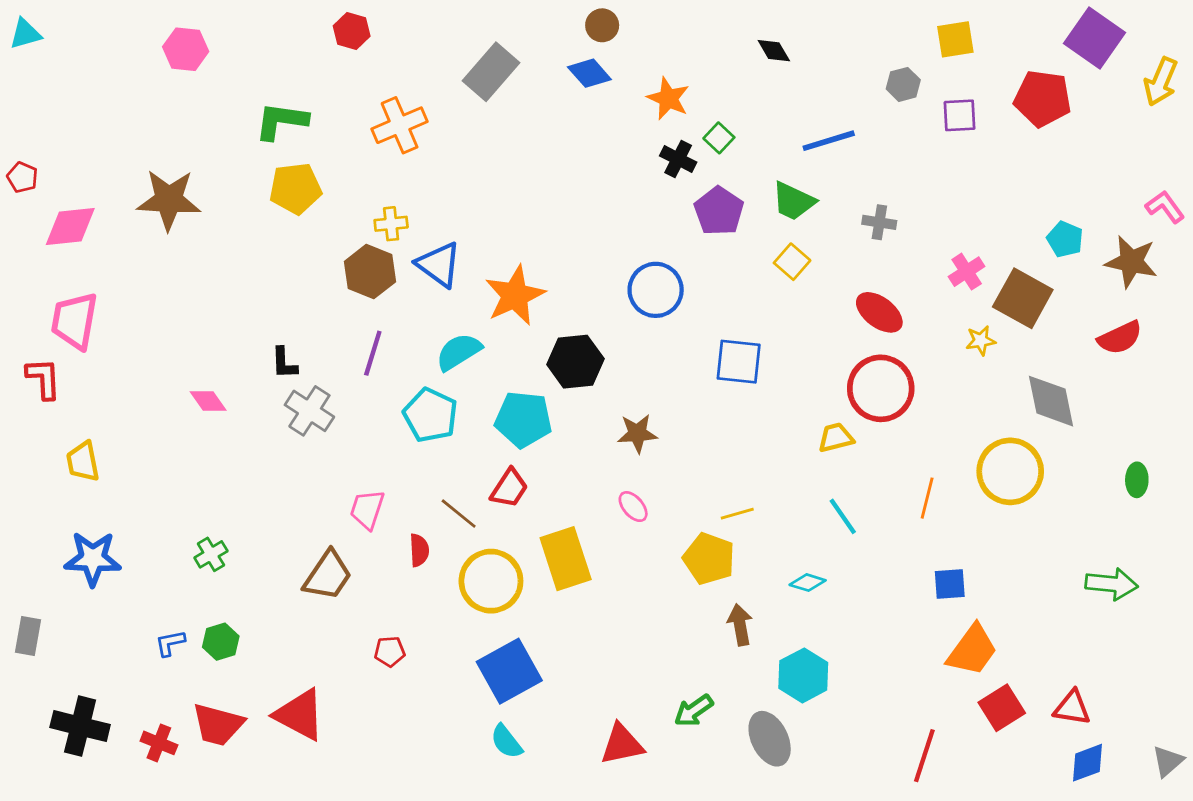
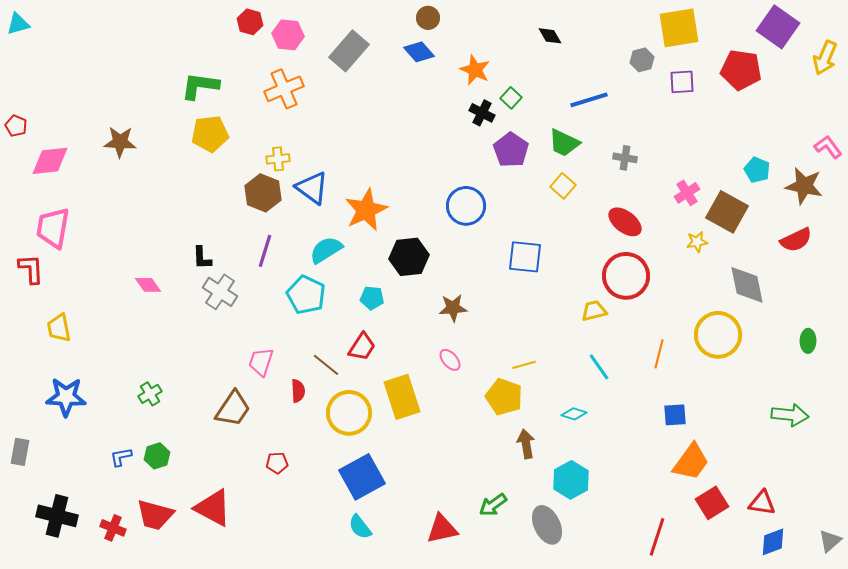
yellow square: (955, 39) -> (679, 28), size x1.5
pink hexagon: (186, 49) -> (288, 35), moved
brown star: (169, 200) -> (120, 142), size x0.7
cyan pentagon: (523, 419) -> (372, 298), size x0.6

